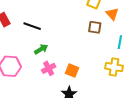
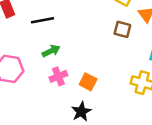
black line: (32, 26) -> (42, 20), turned -36

